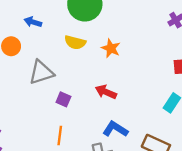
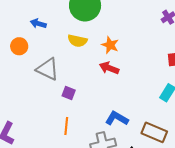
gray triangle: (41, 72) -> (47, 69), turned 45
red arrow: (106, 92) -> (109, 68), moved

